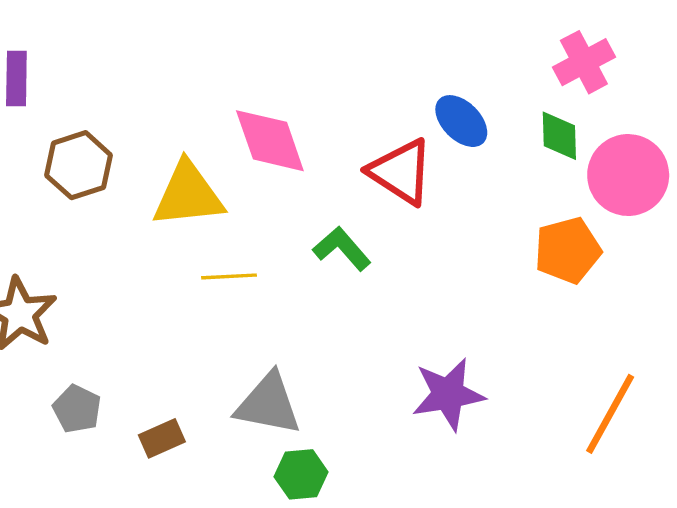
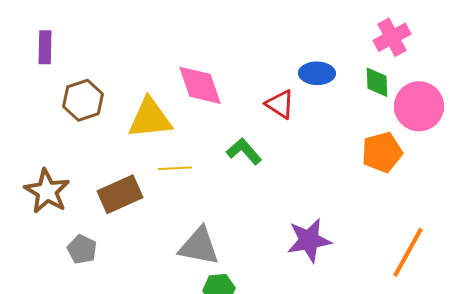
blue ellipse: (461, 121) -> (317, 73), turned -44
red triangle: (401, 172) -> (280, 104), size x0.7
brown rectangle: (162, 438) -> (120, 194), moved, size x1.6

